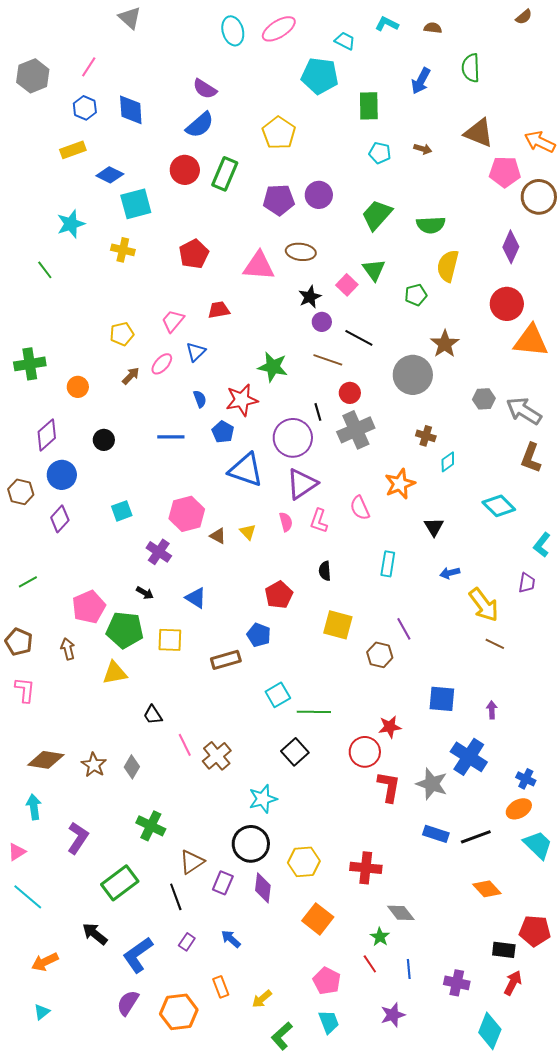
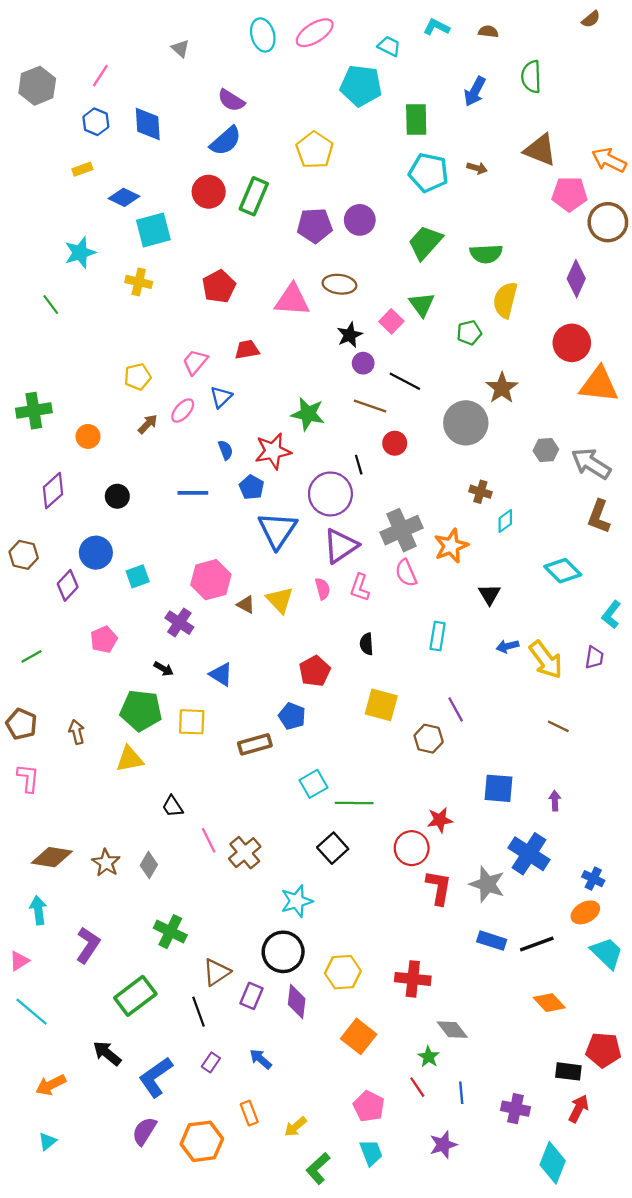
gray triangle: (130, 18) -> (180, 48), moved, size x0.7
yellow rectangle: (73, 150) -> (82, 169), size x0.7
cyan pentagon: (380, 153) -> (429, 173), size x1.6
gray cross: (356, 430) -> (401, 530), moved
blue triangle: (246, 470) -> (277, 530), turned 45
blue circle: (62, 475) -> (96, 553), moved
yellow triangle: (248, 532) -> (280, 600), size x1.5
yellow arrow: (484, 605) -> (546, 660), moved
pink pentagon: (89, 607) -> (104, 639), moved, size x0.7

